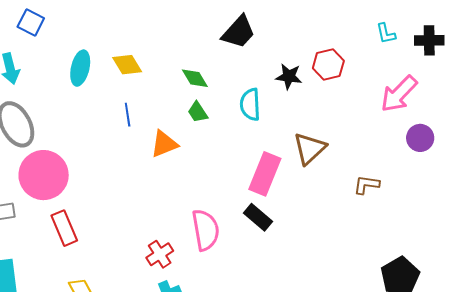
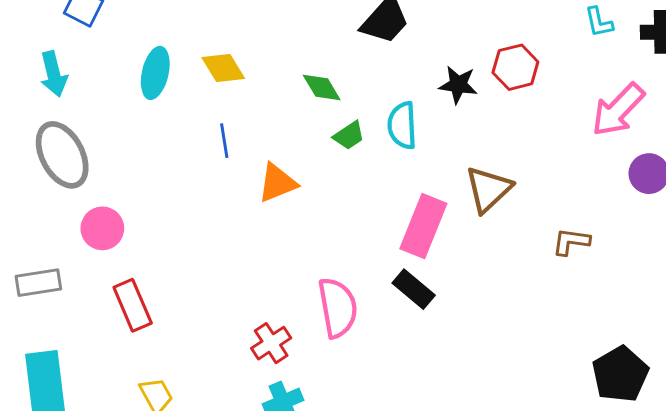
green trapezoid: (198, 112) -> (349, 136), moved, turned -90
pink circle: (44, 175) -> (102, 228), size x0.6

